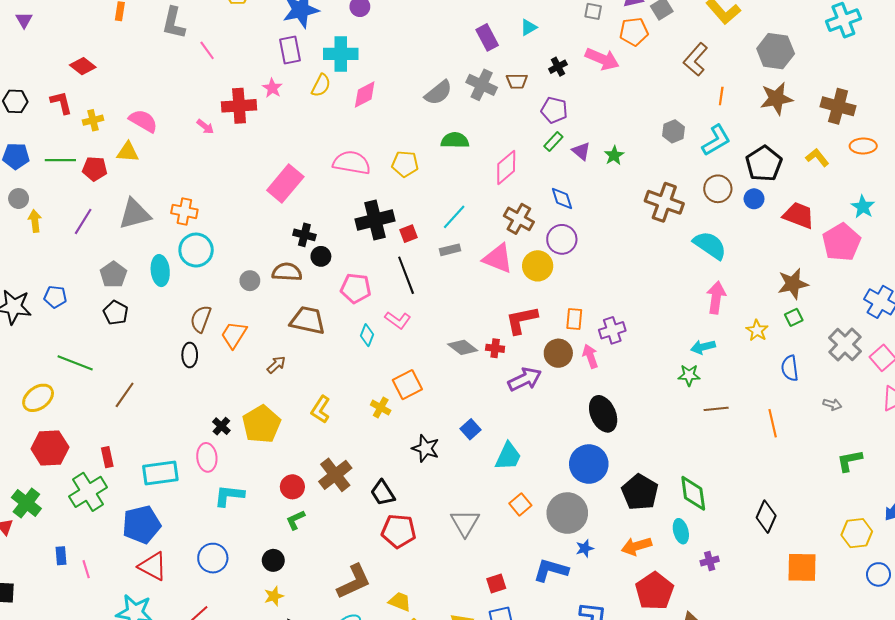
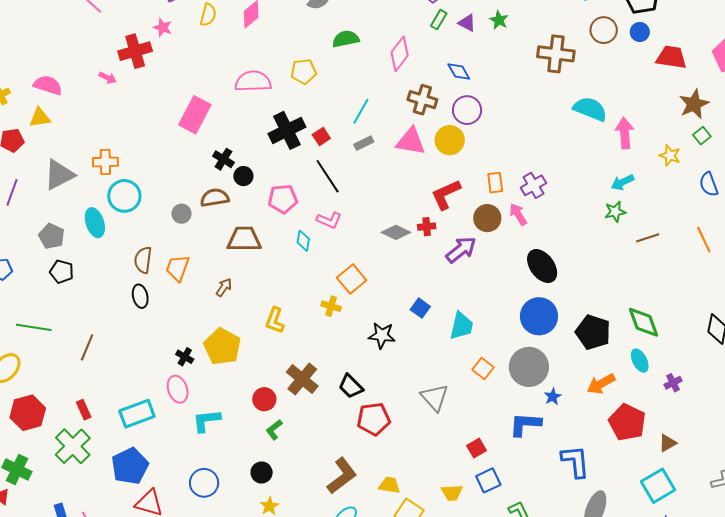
red trapezoid: (799, 215) -> (671, 57), moved
black cross: (304, 235) -> (223, 159), turned 30
cyan semicircle: (710, 245) -> (590, 109), moved

